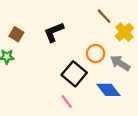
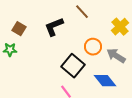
brown line: (104, 16) -> (82, 12), moved

